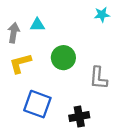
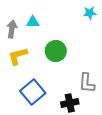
gray L-shape: (98, 78) -> (87, 83), moved
blue square: (37, 104) -> (33, 92), turned 30

